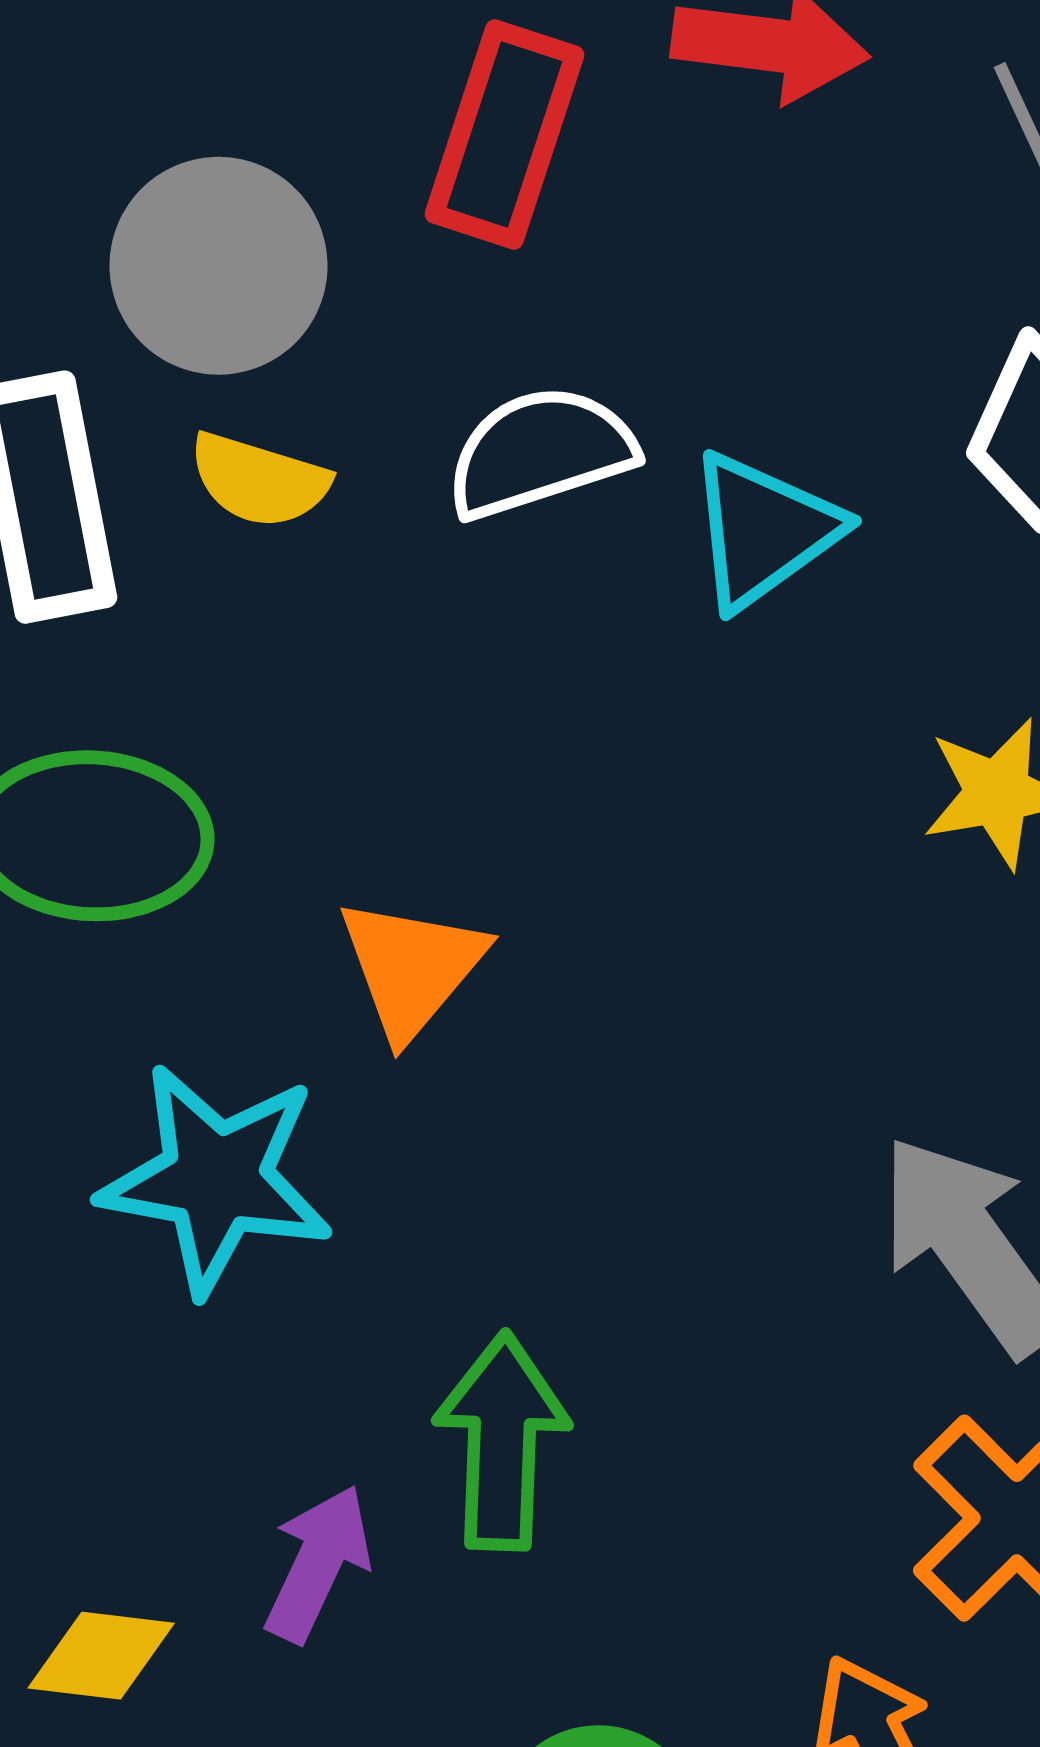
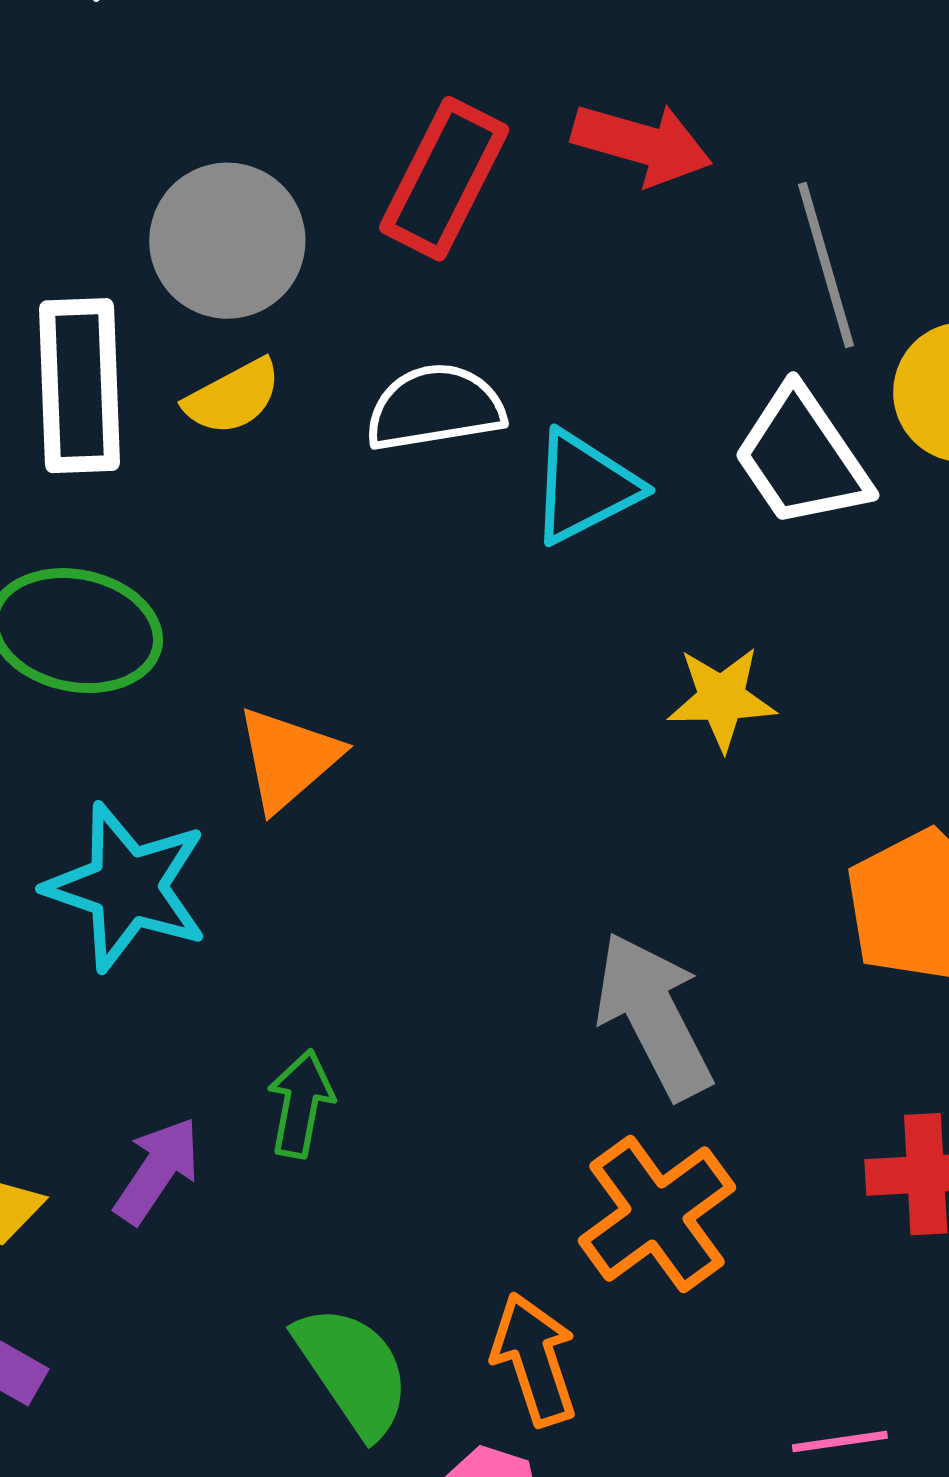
yellow semicircle: (259, 480) -> (233, 397), turned -54
green arrow: (502, 1441) -> (301, 1104), size x0.7

